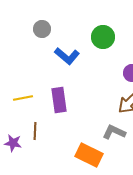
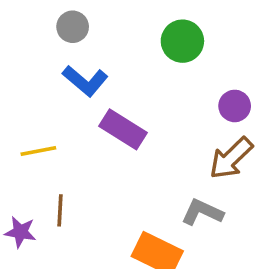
blue L-shape: (67, 56) -> (85, 81), moved
purple rectangle: (59, 100) -> (123, 129), moved, turned -50

